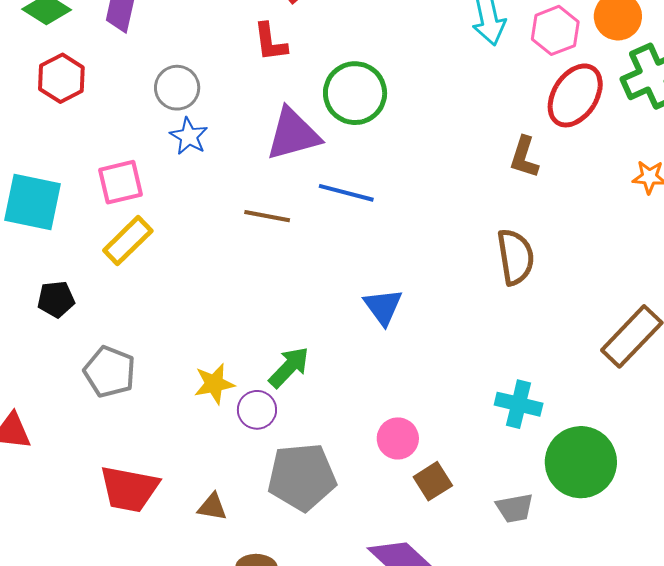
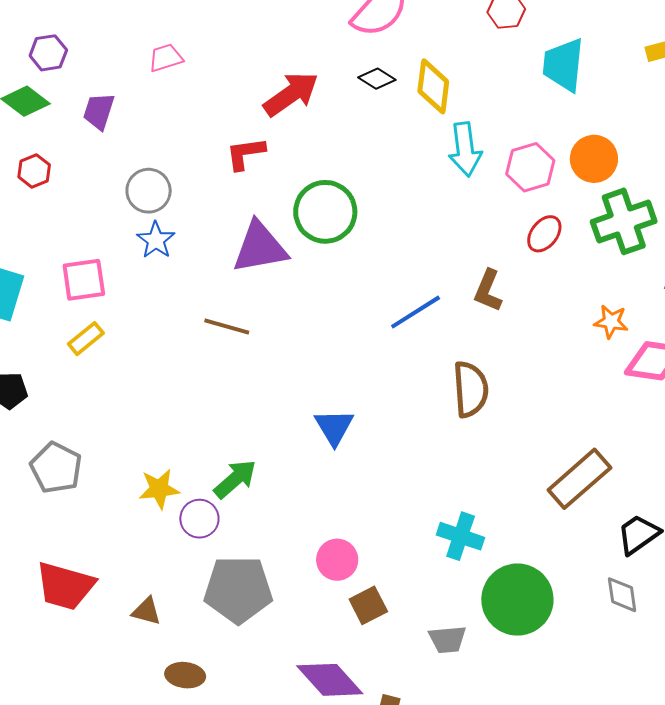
red L-shape: (270, 42) -> (245, 153), turned 84
red hexagon: (61, 78) -> (34, 171), size x0.7
red ellipse: (575, 95) -> (544, 234), size x0.6
blue line: (346, 193) -> (416, 312), moved, turned -52
yellow rectangle: (128, 241) -> (86, 339), size x0.7

